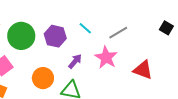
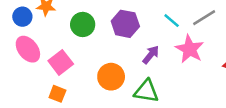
cyan line: (85, 28) -> (172, 21), moved
green circle: (21, 36) -> (83, 24), size x0.7

